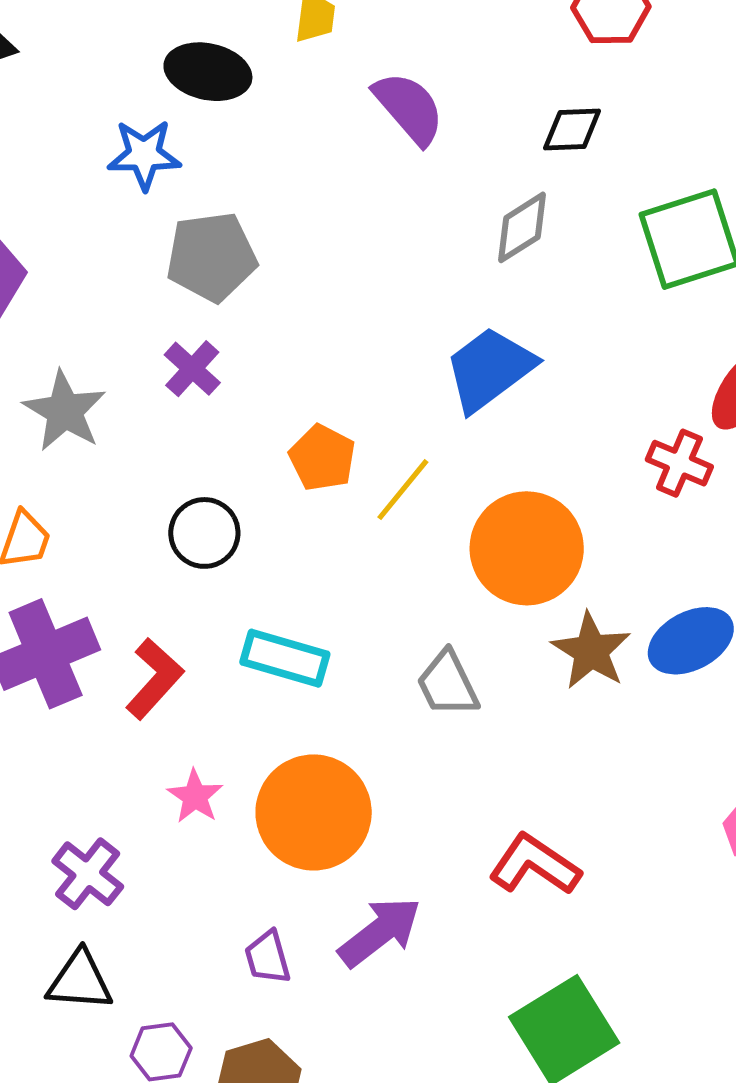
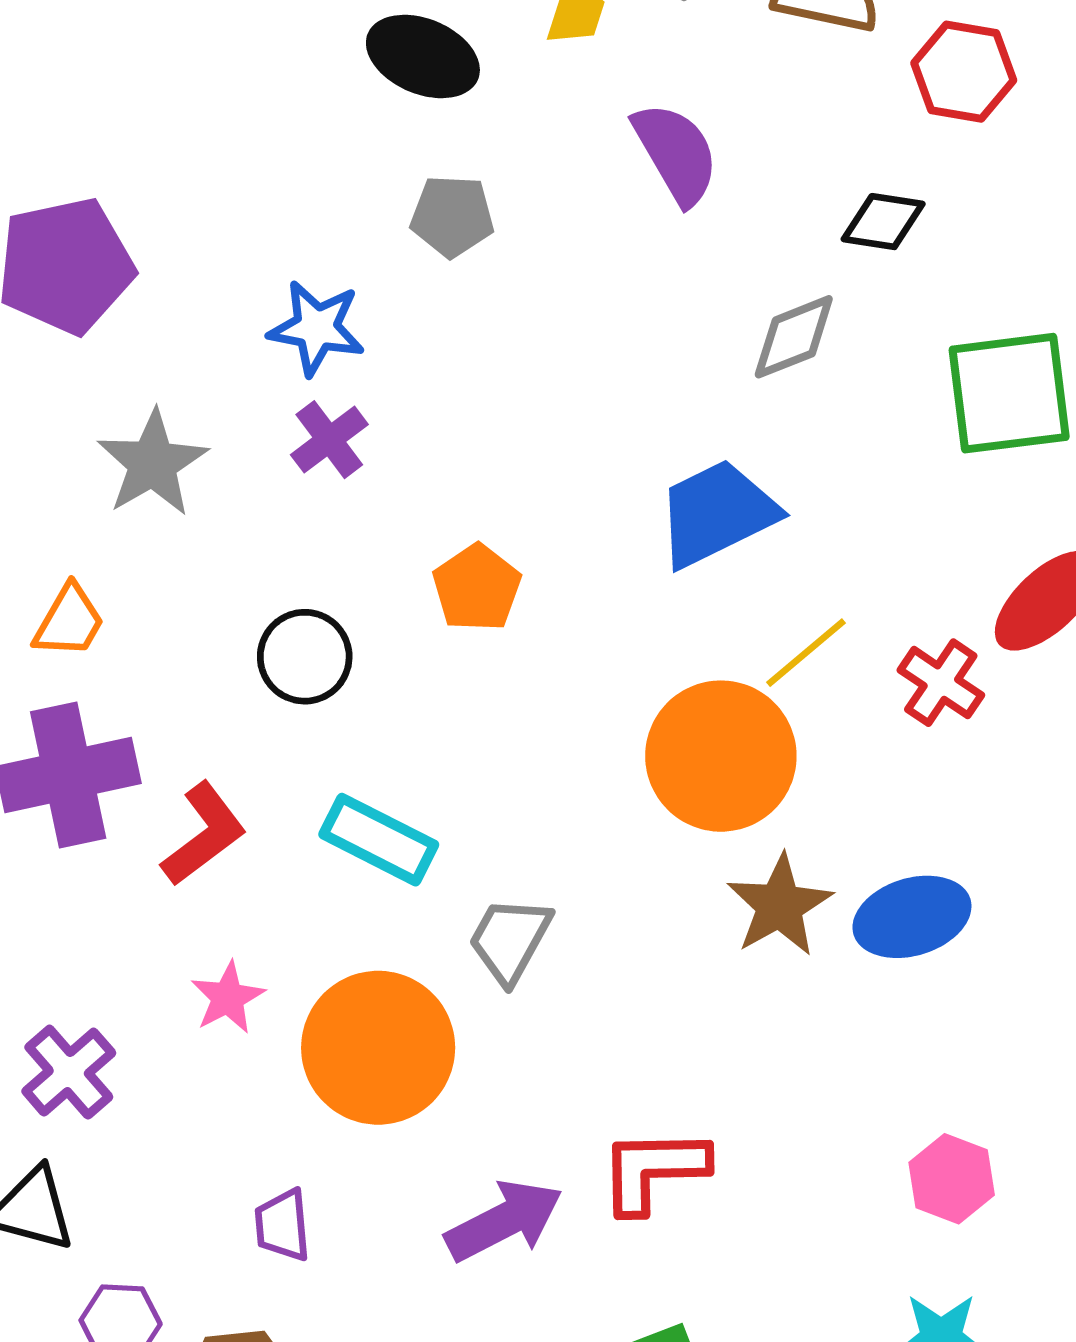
blue star: (144, 155) -> (317, 328), moved
gray pentagon: (211, 257) -> (452, 216), moved, size x0.7
yellow line: (403, 490) -> (806, 653), moved
gray trapezoid: (448, 684) -> (510, 940), moved, turned 44
red L-shape: (535, 865) -> (653, 1170), turned -46
purple arrow: (380, 932) -> (504, 1221), moved

